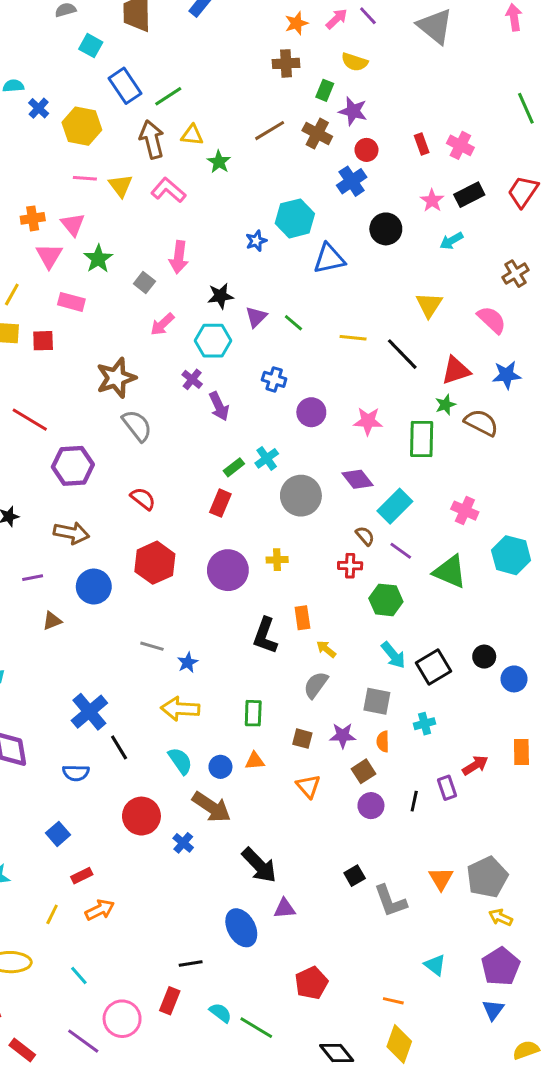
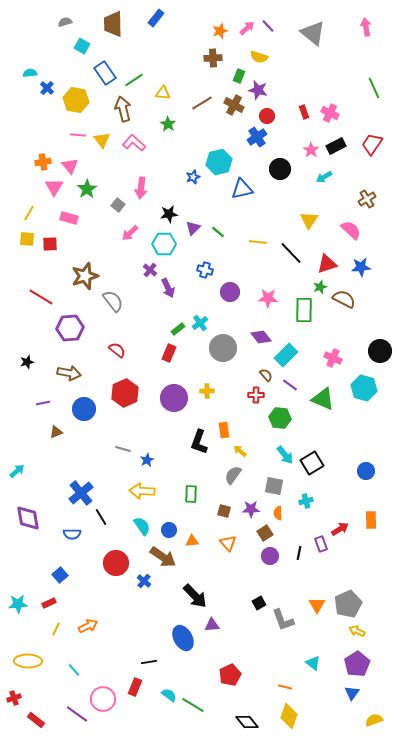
yellow triangle: (192, 135) -> (163, 93), moved
brown star: (116, 378) -> (85, 276), moved
black circle: (484, 657) -> (380, 351), moved, size x1.5
orange triangle: (255, 761) -> (192, 541), moved
red rectangle: (82, 876) -> (49, 603), moved

